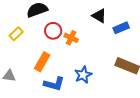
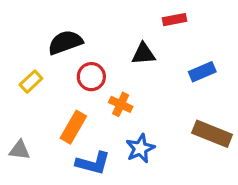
black triangle: (99, 16) -> (144, 54), moved, turned -35
orange cross: (71, 38) -> (121, 104), moved

